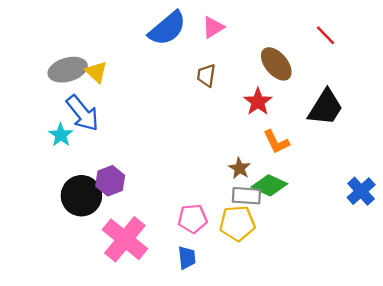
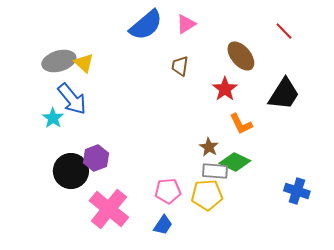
blue cross: (361, 191) -> (297, 191), moved, turned -30
blue trapezoid: (187, 258) -> (163, 225), turned 40

